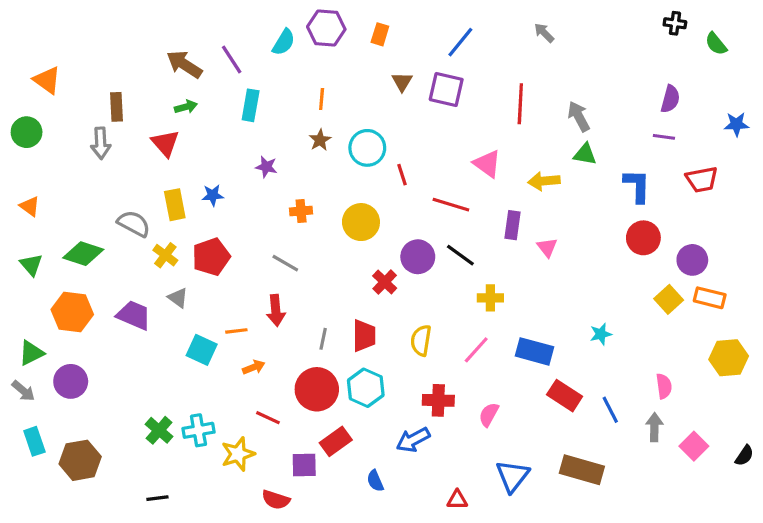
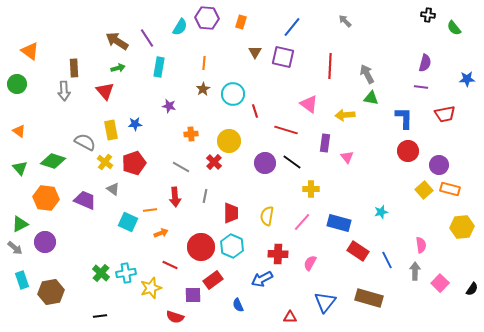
red cross: (385, 282) -> (214, 162), moved
gray line: (323, 339) -> (205, 196), moved

